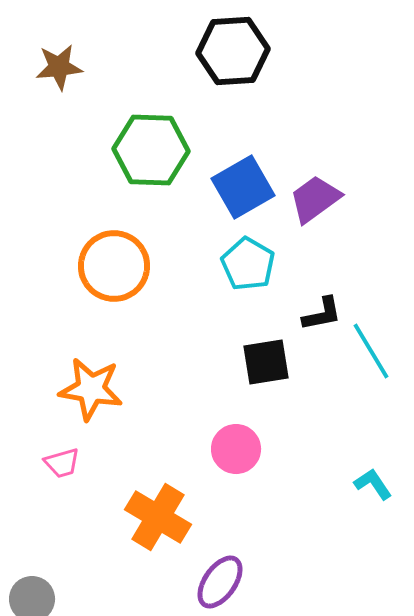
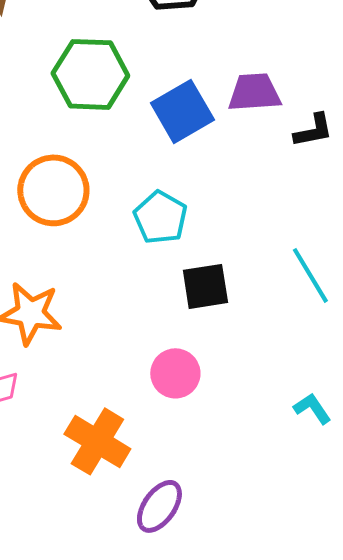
purple trapezoid: (315, 199) -> (254, 92), moved, turned 32
cyan pentagon: (248, 264) -> (160, 217), moved
black L-shape: (322, 314) -> (313, 130), moved

